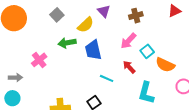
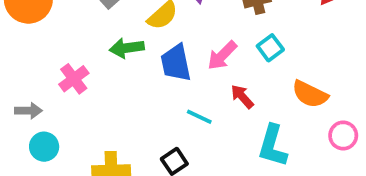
pink arrow: (128, 41) -> (222, 55), moved
cyan square: (147, 51) -> (270, 48), moved
cyan circle: (12, 98) -> (44, 147), moved

